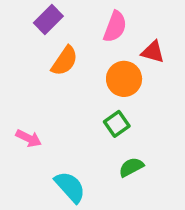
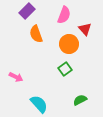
red triangle: (153, 52) -> (85, 29), turned 32
orange semicircle: (65, 61) -> (36, 34), turned 126
green semicircle: (131, 167) -> (80, 100), moved

